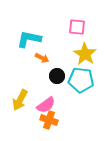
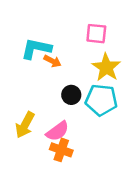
orange arrow: (42, 58) -> (52, 61), moved

